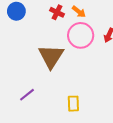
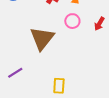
pink circle: (81, 35) -> (72, 21), size x0.6

